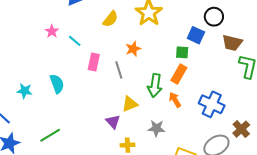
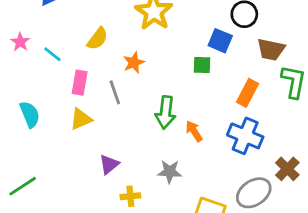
yellow semicircle: (110, 19) -> (97, 39), moved
orange rectangle: (179, 74) -> (248, 93), moved
yellow triangle: (130, 104) -> (81, 119), moved
purple triangle: (113, 122) -> (109, 164), turned 35

